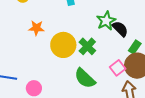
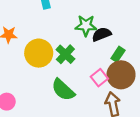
green star: (106, 21) -> (86, 26), turned 30
black semicircle: (120, 29) -> (102, 34), turned -66

